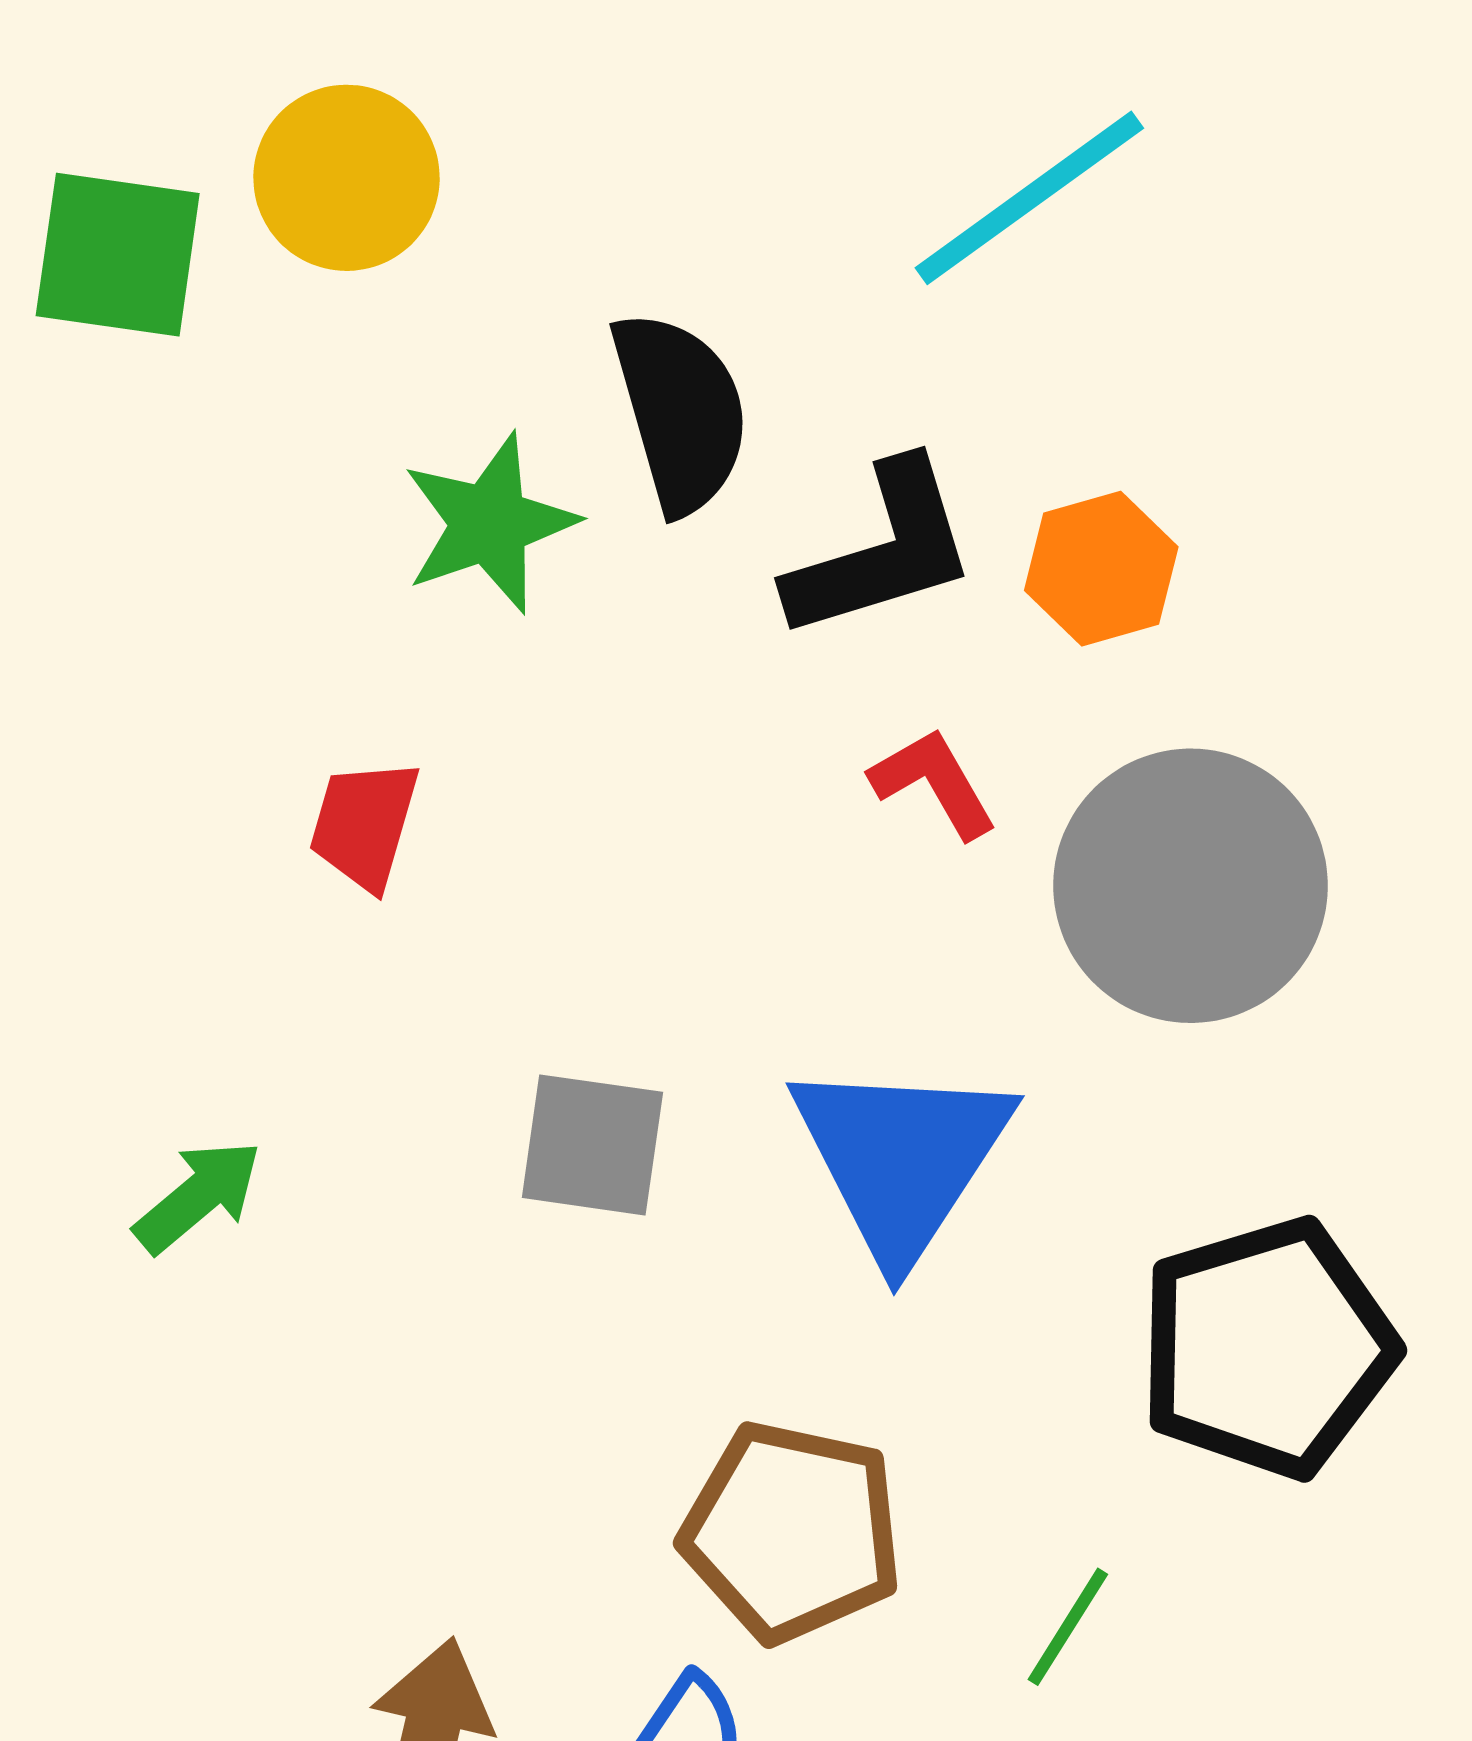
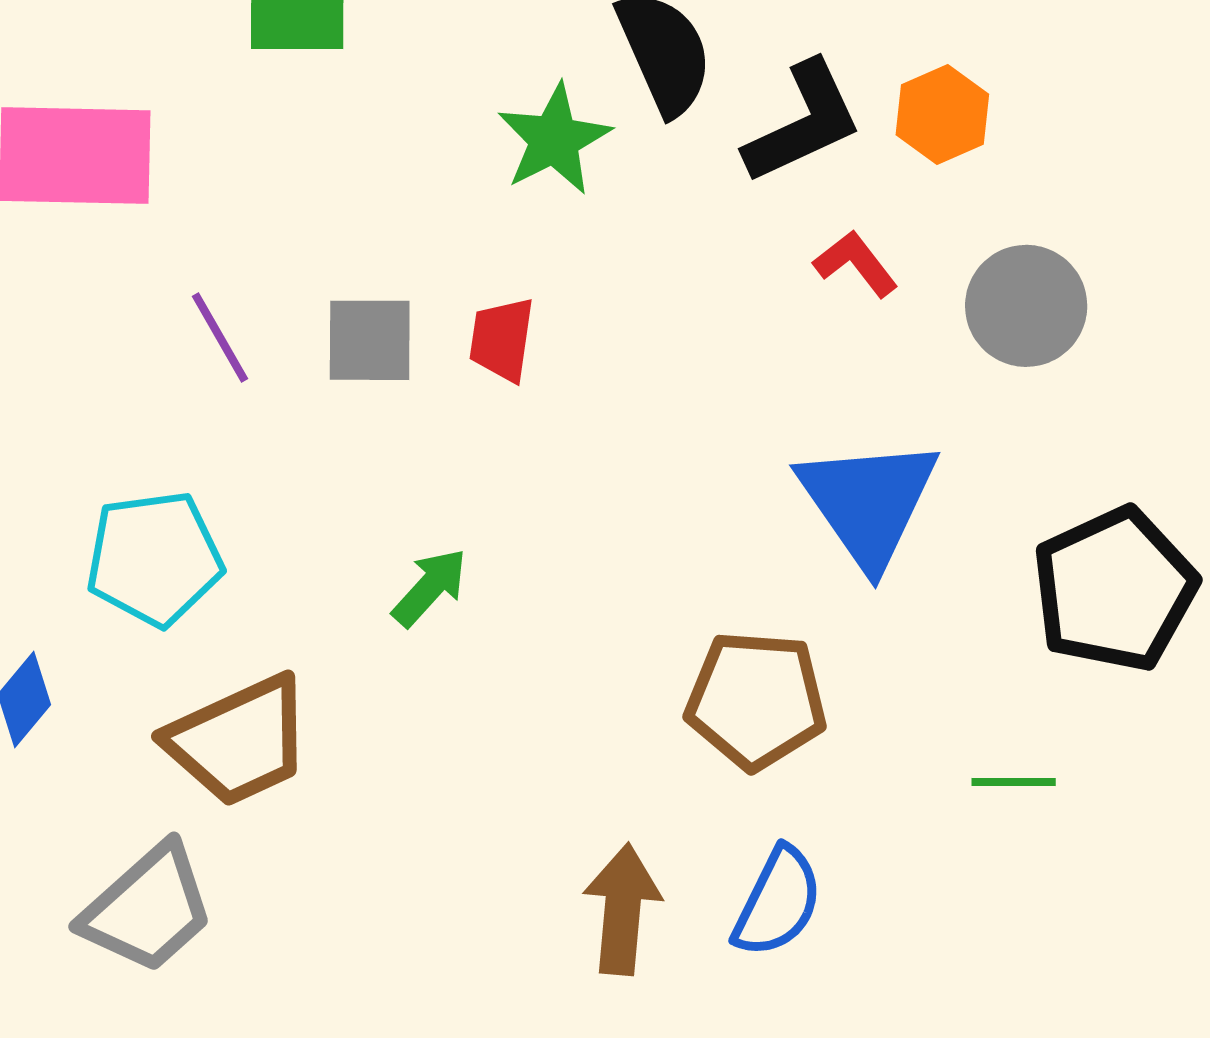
gray circle: (1191, 886) -> (1026, 306), size x0.7
gray square: (592, 1145) -> (370, 340), moved
brown pentagon: (792, 1532) -> (756, 700), moved
green line: (1068, 1627) -> (1014, 782), turned 66

